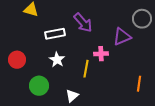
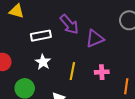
purple triangle: (122, 37) -> (95, 39), moved
pink cross: (101, 54) -> (102, 72), moved

